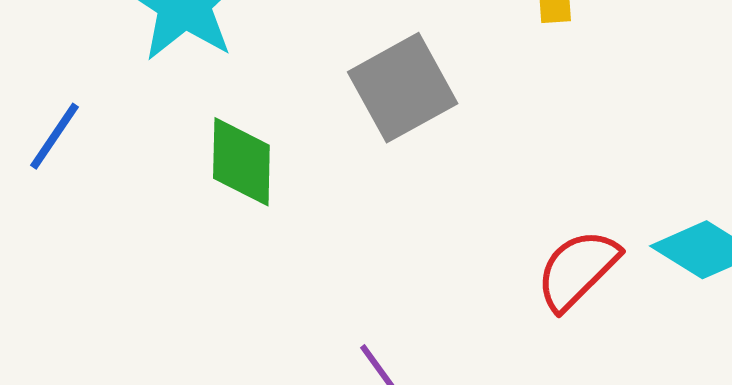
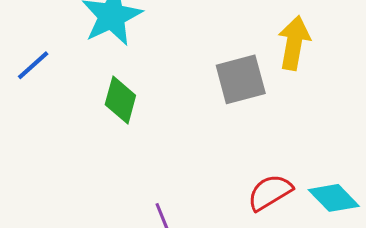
gray square: (403, 88) -> (241, 79), moved

